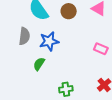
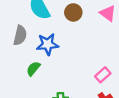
pink rectangle: (101, 49) -> (103, 75), moved, turned -72

